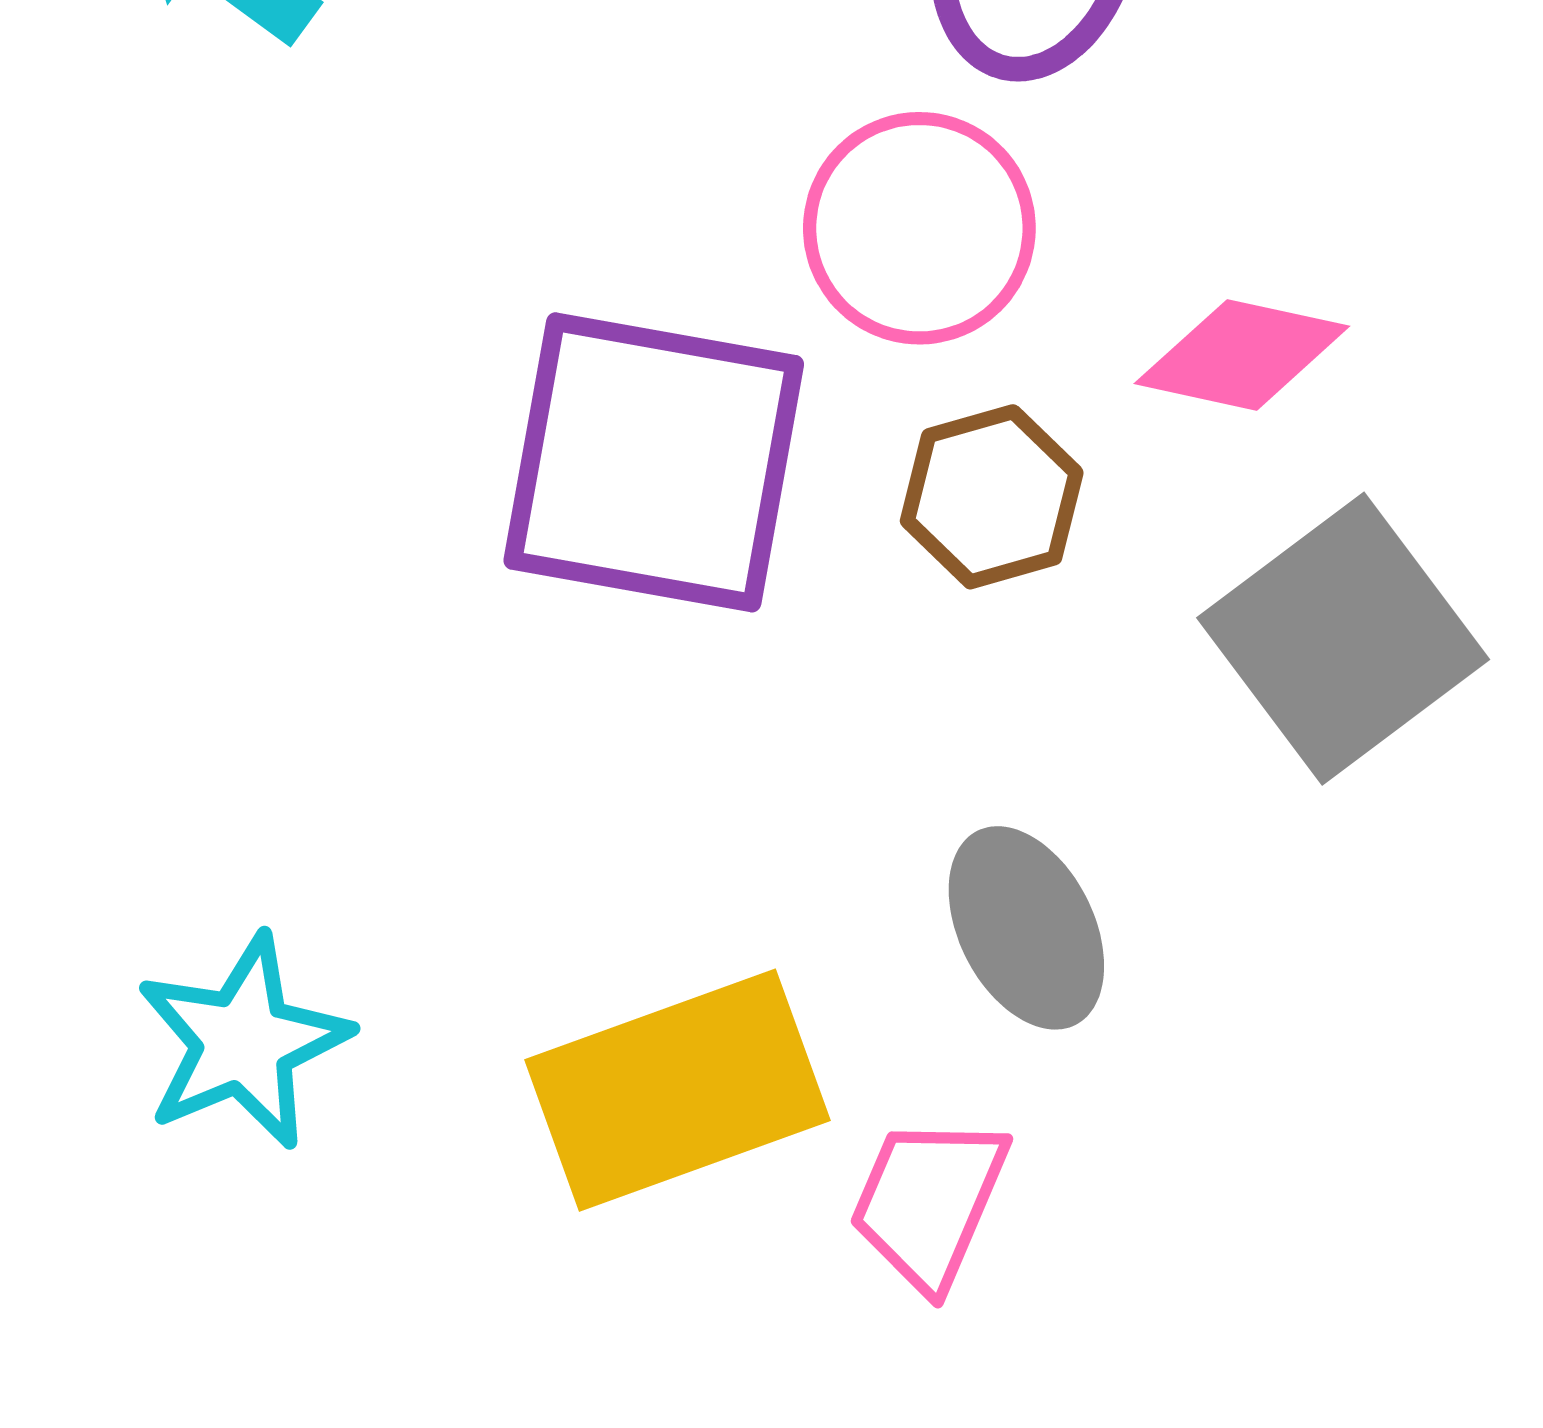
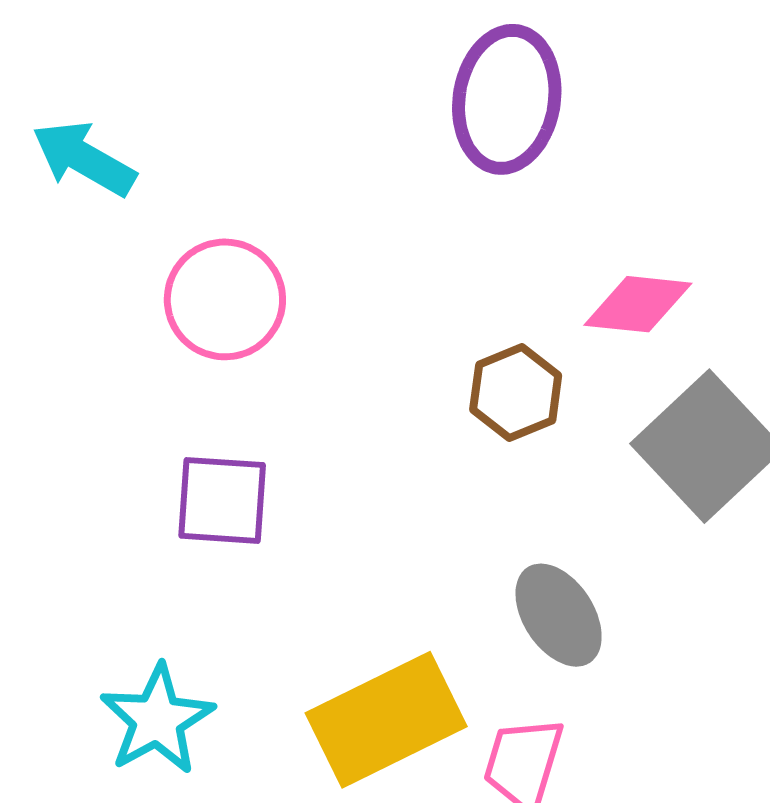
pink circle: (919, 228) -> (225, 299), moved
purple square: (654, 462) -> (222, 500), moved, size x0.6

